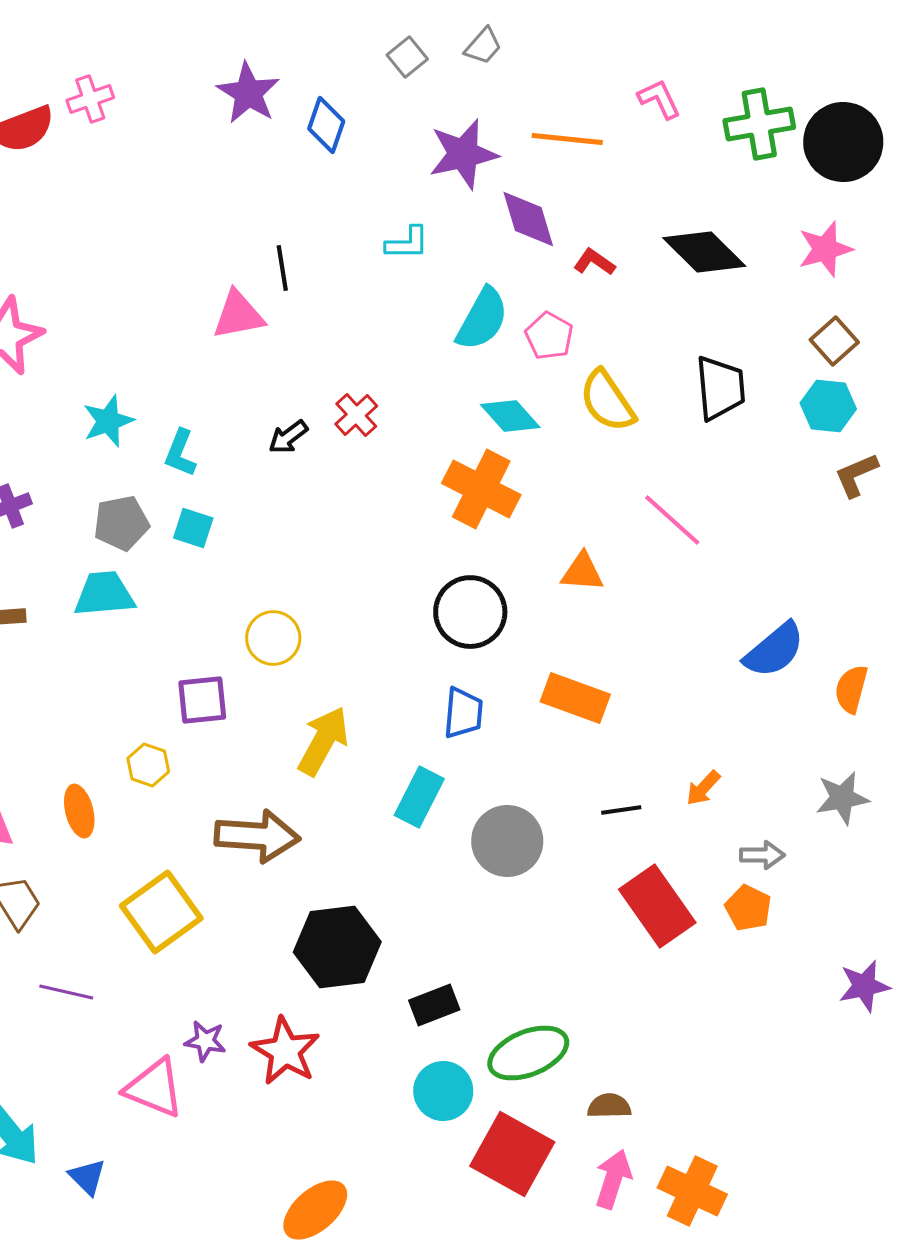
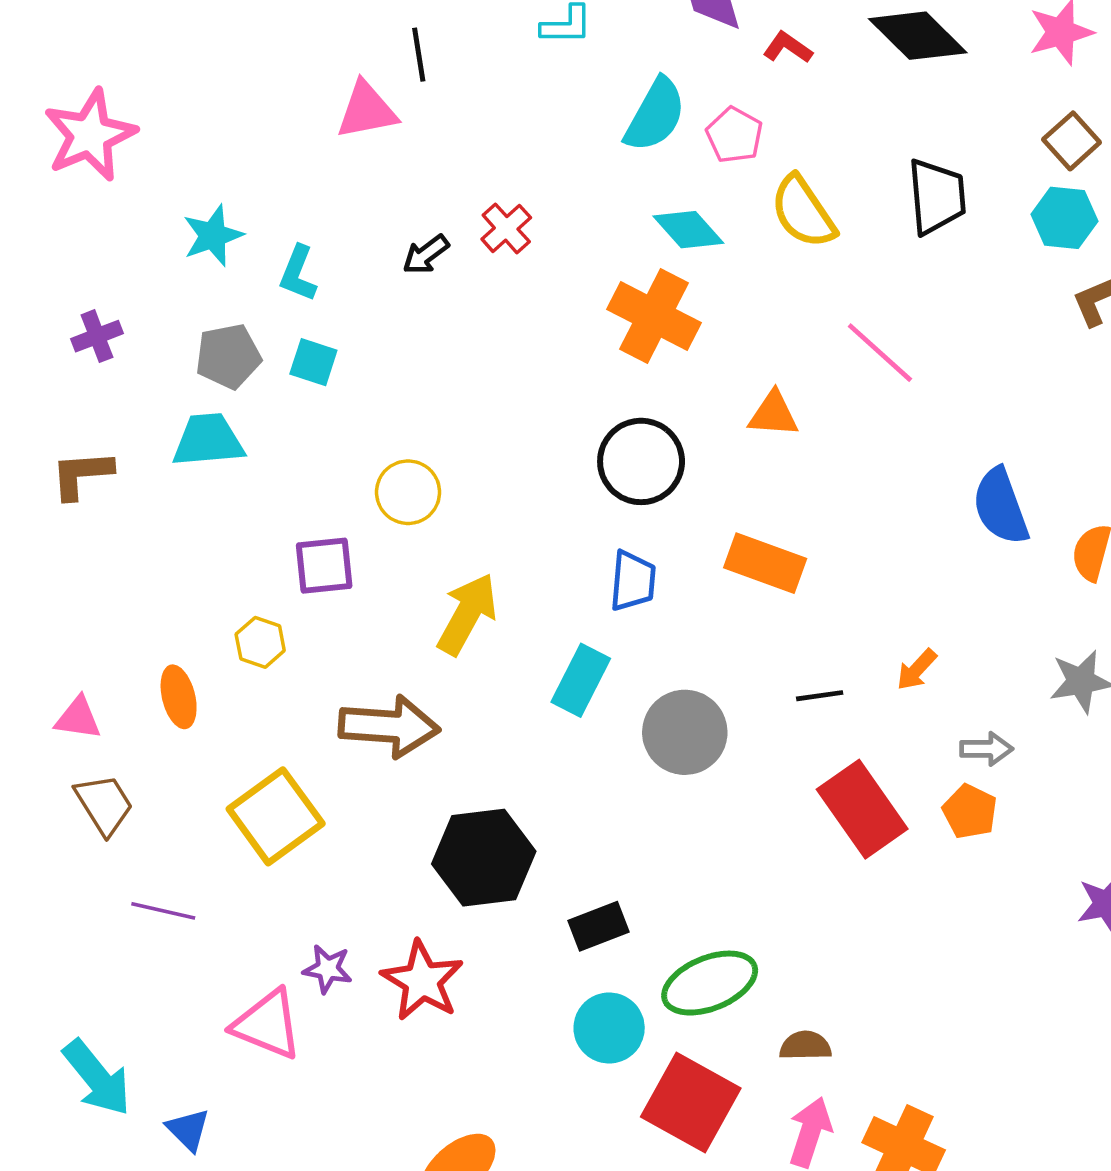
blue semicircle: (774, 650) -> (1001, 506), turned 110

